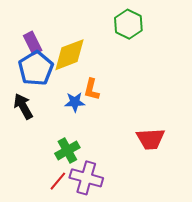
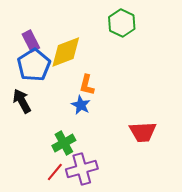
blue star: (75, 102) -> (81, 105), moved, turned 30
purple cross: (86, 178) -> (82, 169), turned -32

